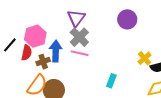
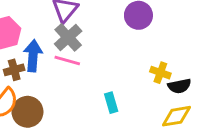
yellow cross: (144, 58) -> (160, 73), turned -32
cyan rectangle: (111, 81) -> (111, 103), turned -40

